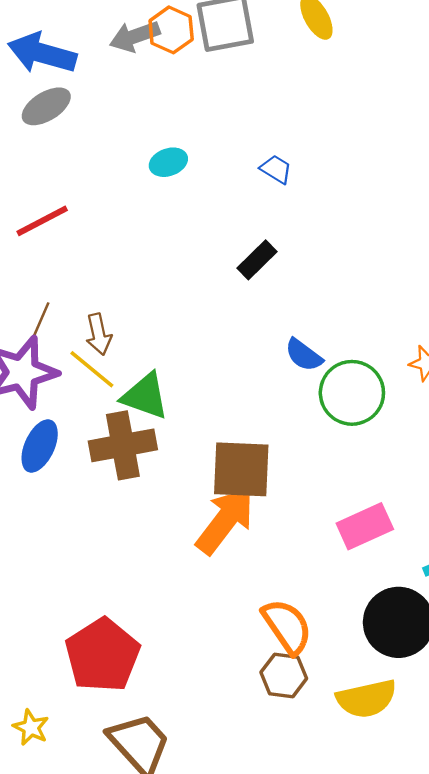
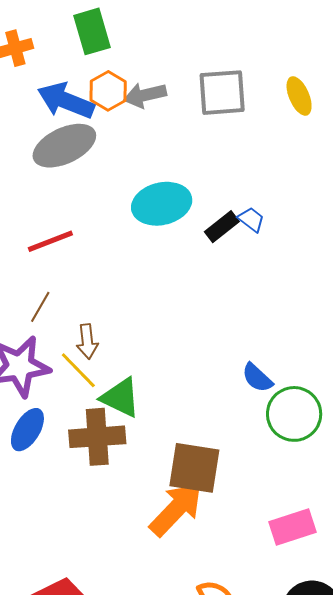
orange hexagon: (171, 30) -> (108, 91), moved
gray ellipse: (46, 106) -> (64, 146), size x1.5
cyan ellipse: (168, 162) -> (162, 204), size x1.8
black rectangle: (257, 260) -> (222, 227), moved
brown line: (40, 321) -> (40, 307), moved

